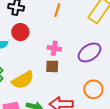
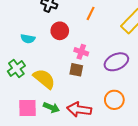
red circle: (20, 32) -> (60, 31), moved
yellow semicircle: (23, 80) -> (44, 79), turned -120

